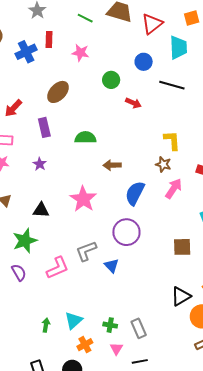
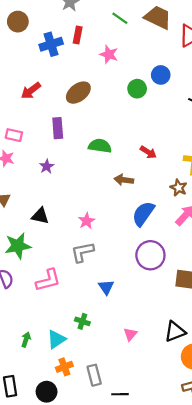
blue circle: (144, 62) -> (161, 75), moved
red arrow: (133, 103) -> (148, 152), moved
red arrow: (13, 108) -> (31, 91), moved
pink star: (83, 199) -> (87, 221), moved, size x0.6
purple circle: (126, 232) -> (150, 255), moved
gray L-shape: (86, 251) -> (82, 252), moved
green cross: (110, 325) -> (82, 321), moved
gray rectangle: (139, 328) -> (94, 375), moved
pink triangle: (116, 349) -> (130, 334), moved

